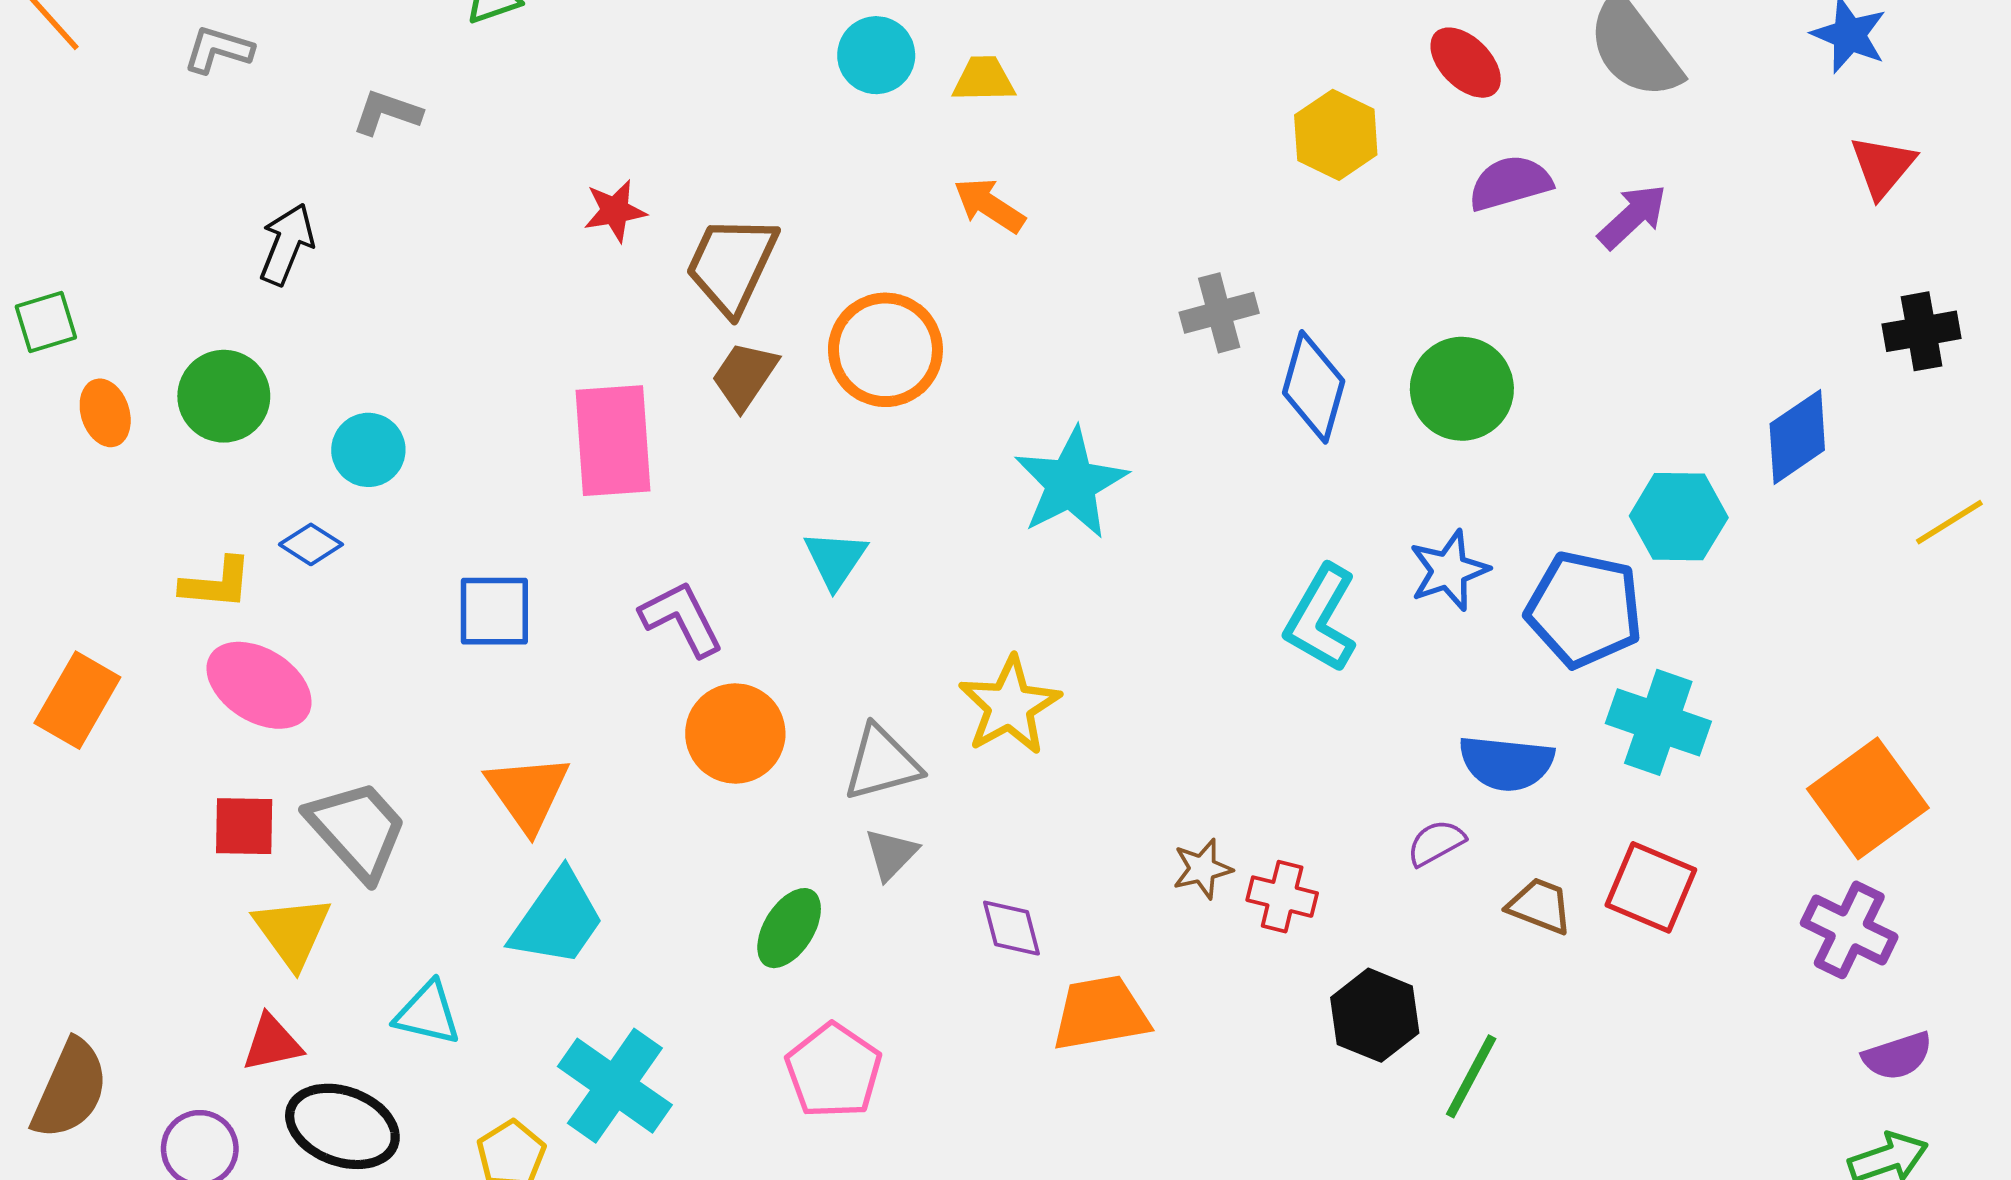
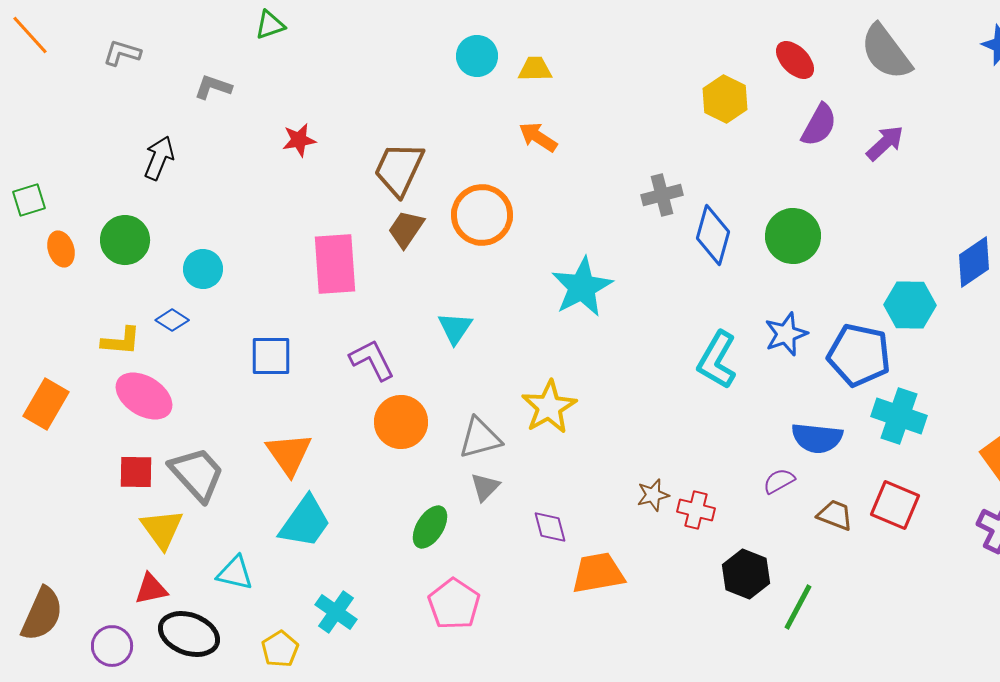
purple semicircle: (1510, 183) -> (819, 125), turned 135
red star: (615, 211) -> (299, 140), moved
cyan cross: (615, 1086) -> (336, 612), size x0.7

